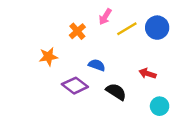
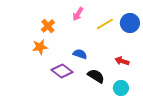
pink arrow: (105, 17) -> (78, 14), moved
orange cross: (77, 31) -> (48, 26), moved
cyan circle: (160, 106) -> (121, 88), moved

